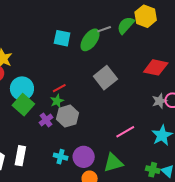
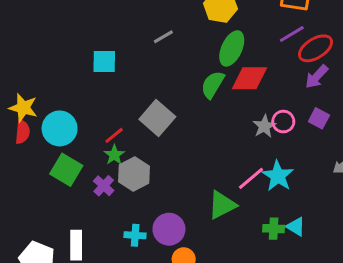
green semicircle: (126, 25) -> (213, 85), moved
green ellipse: (90, 40) -> (232, 48), moved
gray square: (105, 78) -> (157, 118), moved
cyan circle: (22, 88) -> (60, 128), moved
pink line: (125, 132) -> (251, 178), moved
green triangle: (113, 163) -> (222, 205), moved

